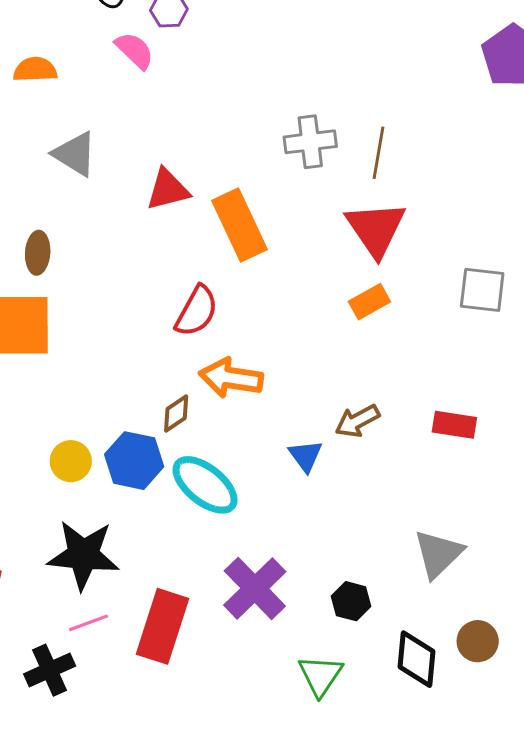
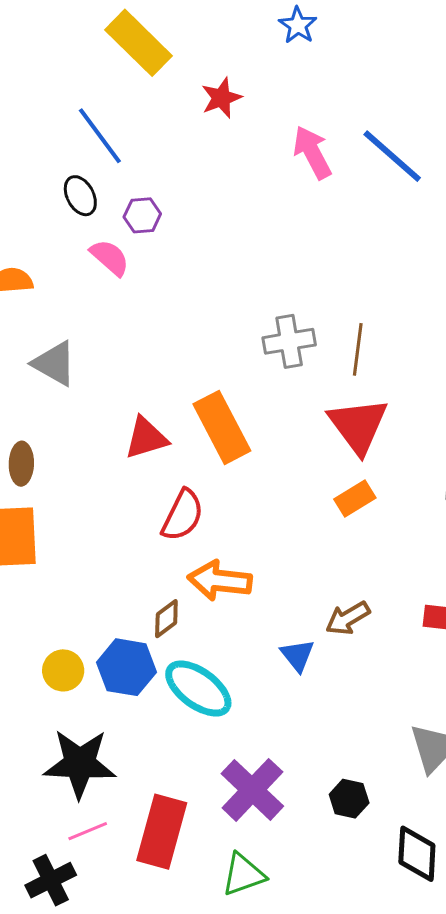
red triangle: (168, 190) -> (146, 438), moved
green triangle: (320, 675) -> (243, 875), moved, turned 39

